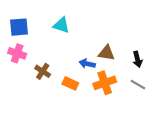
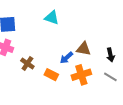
cyan triangle: (61, 25) -> (52, 18), moved
blue arrow: (87, 64) -> (66, 58), turned -56

